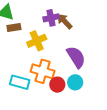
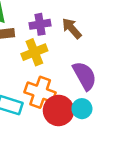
purple cross: (51, 18) -> (40, 24), moved
red circle: (57, 85) -> (59, 110), size x1.5

